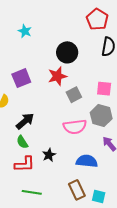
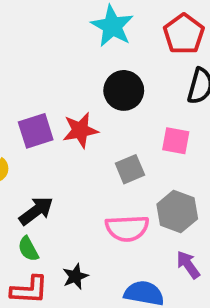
cyan star: (25, 31) -> (112, 26), moved, size x1.6
red star: (57, 76) -> (80, 130), moved
pink square: (104, 89) -> (176, 141), moved

